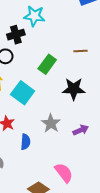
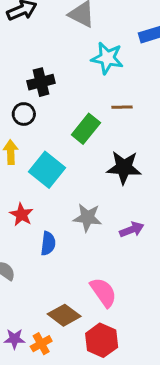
cyan star: (34, 16) -> (107, 58), moved
brown line: (81, 51) -> (122, 107), moved
gray star: (51, 123) -> (87, 218), turned -30

